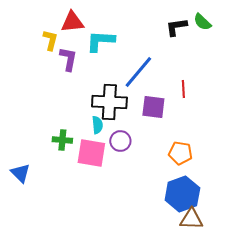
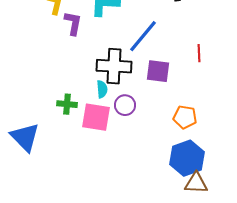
red line: (183, 89) -> (199, 53), moved
blue triangle: (20, 173) -> (25, 137), size x1.5

